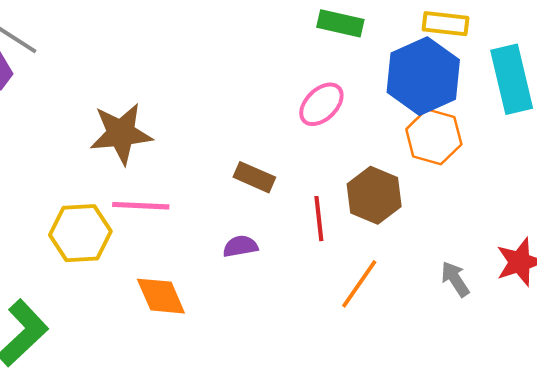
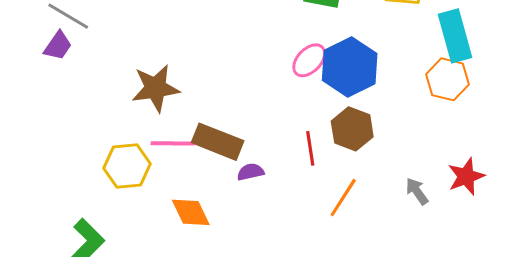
blue hexagon: (423, 76) -> (350, 67), moved
orange hexagon: (434, 137) -> (448, 79), moved
brown rectangle: (254, 177) -> (218, 142), moved, size x1.6

